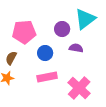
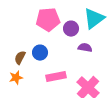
pink pentagon: (24, 32) -> (48, 20), moved
blue circle: (45, 53) -> (40, 53), moved

